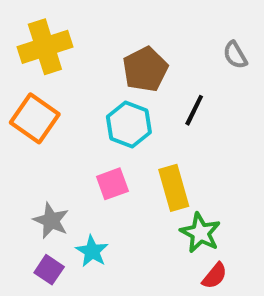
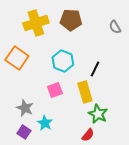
yellow cross: (45, 47) -> (36, 23), moved
brown pentagon: (145, 69) -> (71, 20), moved, turned 30
black line: (194, 110) -> (95, 69), moved
red semicircle: (215, 276) -> (88, 135), moved

